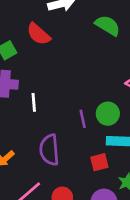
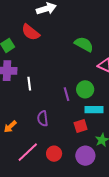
green semicircle: (108, 25) -> (84, 44), moved
purple semicircle: (49, 150) -> (43, 119), size x0.7

